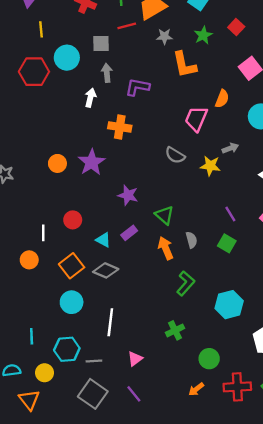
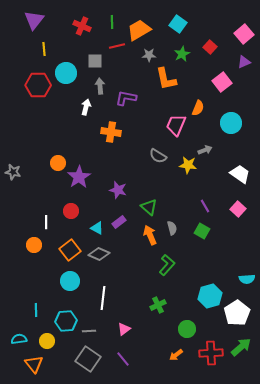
purple star: (92, 162) -> (79, 177), moved
cyan hexagon: (229, 305) -> (210, 296), moved

